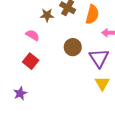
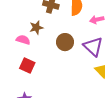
brown star: (47, 15) -> (36, 27), moved

